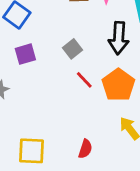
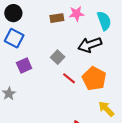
black arrow: (119, 38) -> (90, 45), turned 75

